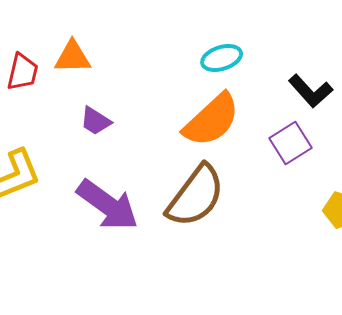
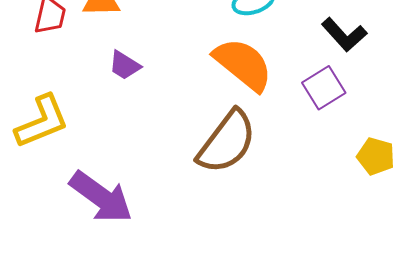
orange semicircle: (212, 120) -> (243, 64), turned -98
purple arrow: (108, 205) -> (101, 197), moved

